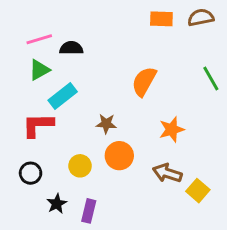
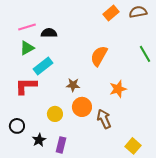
orange rectangle: (161, 19) -> (111, 13), turned -42
black circle: (31, 173) -> (17, 126), moved
brown arrow: (167, 173) -> (104, 119), moved, turned 48
yellow square: (198, 191) -> (133, 146), moved

